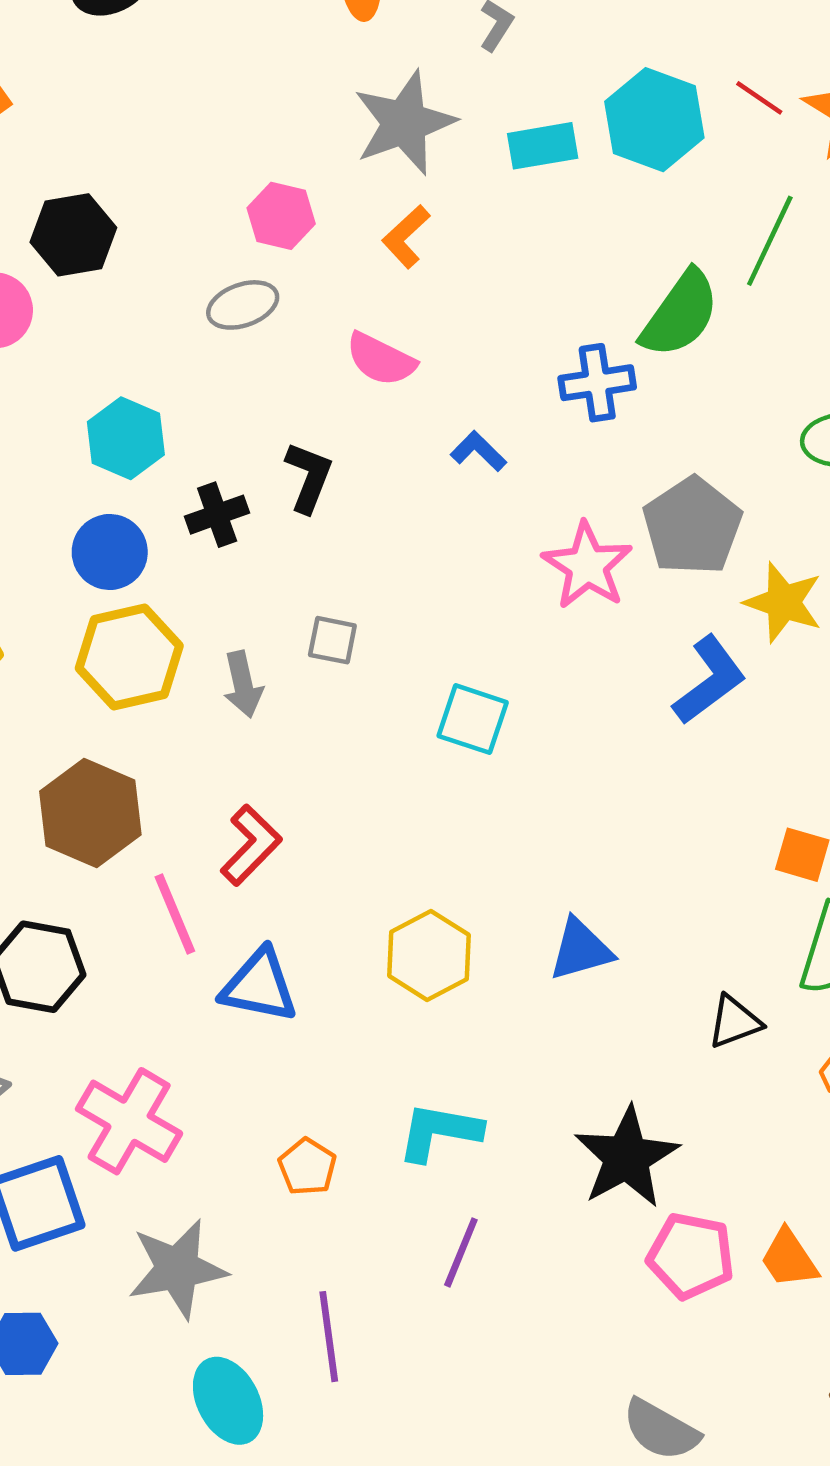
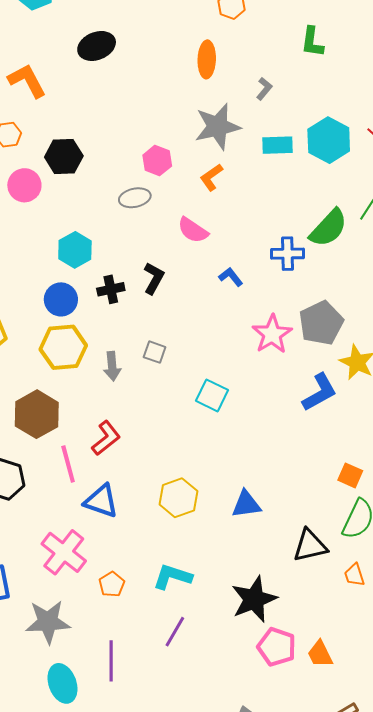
black triangle: (734, 1022) -> (310, 546), size x1.4
pink cross: (129, 1121) -> (64, 552), moved

